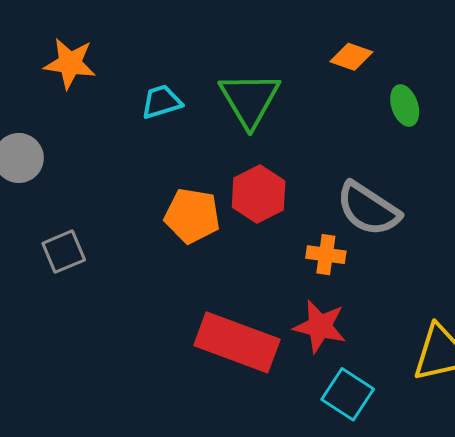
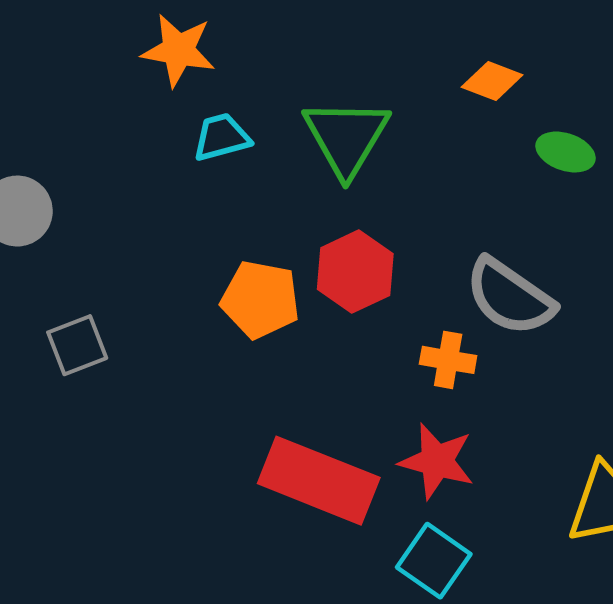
orange star: (70, 63) -> (178, 50), moved
green ellipse: (405, 106) -> (566, 152), turned -54
cyan square: (348, 394) -> (434, 561), moved

